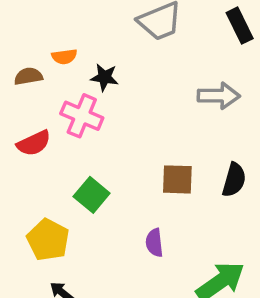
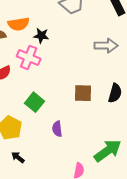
orange semicircle: (64, 57) -> (19, 24), size x1.5
purple semicircle: (154, 243) -> (57, 129), moved

